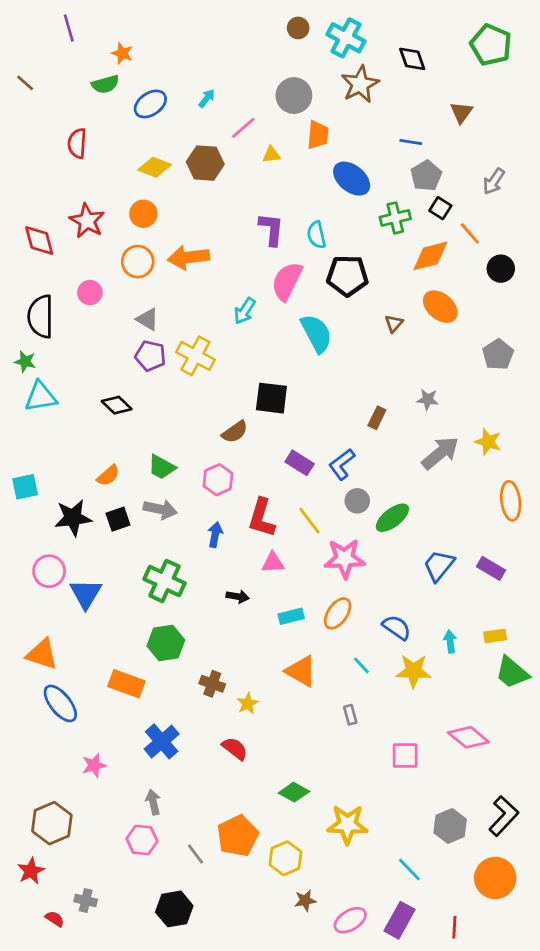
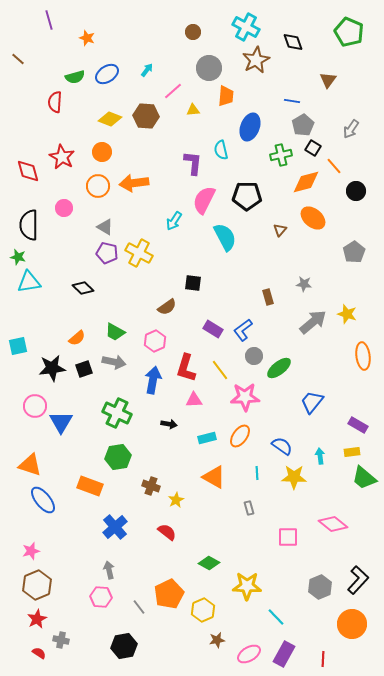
brown circle: (298, 28) -> (193, 32), moved
green semicircle: (105, 84) -> (75, 77), moved
blue ellipse: (352, 179) -> (250, 127), turned 72
cyan semicircle: (316, 235) -> (221, 150), moved
black square: (271, 398) -> (193, 283), size x0.7
brown rectangle: (377, 418) -> (268, 297), turned -42
blue arrow: (215, 535) -> (153, 380), size x1.5
purple rectangle: (491, 568) -> (358, 425), moved
cyan line: (361, 665) -> (257, 473), turned 40
pink star: (94, 765) -> (31, 551), moved
cyan line: (409, 870) -> (276, 617), moved
red star: (31, 871) -> (37, 619), moved

